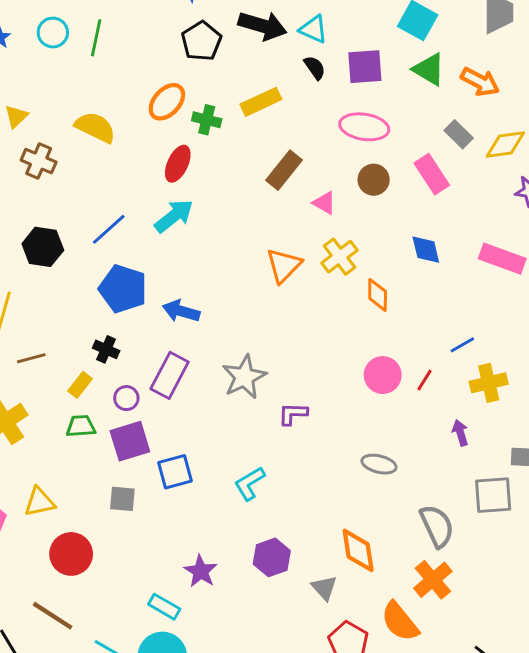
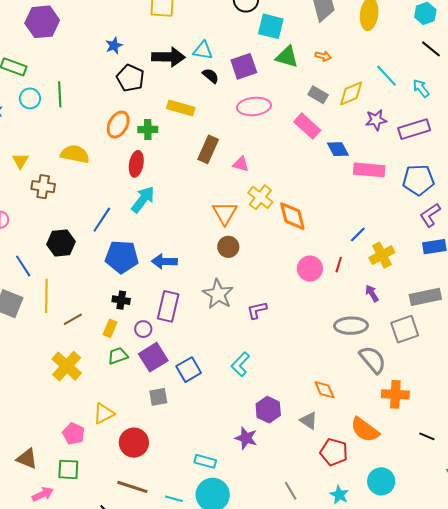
orange arrow: (480, 82) -> (323, 56), size x0.6
yellow rectangle: (261, 102) -> (181, 108), turned 56
brown circle: (374, 180) -> (228, 247), moved
blue diamond: (426, 250) -> (338, 149), moved
orange diamond: (378, 295) -> (292, 216), size x1.4
gray ellipse: (379, 464) -> (351, 326), moved, size x1.4
orange diamond: (358, 550) -> (324, 390), size x0.7
purple star: (201, 571) -> (246, 438), moved
orange cross: (433, 580) -> (395, 394), moved, turned -32

